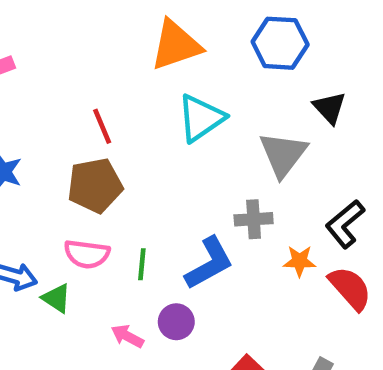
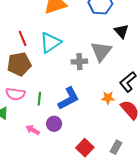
cyan triangle: (201, 118) -> (50, 42), moved
gray cross: (254, 219) -> (79, 62), moved

